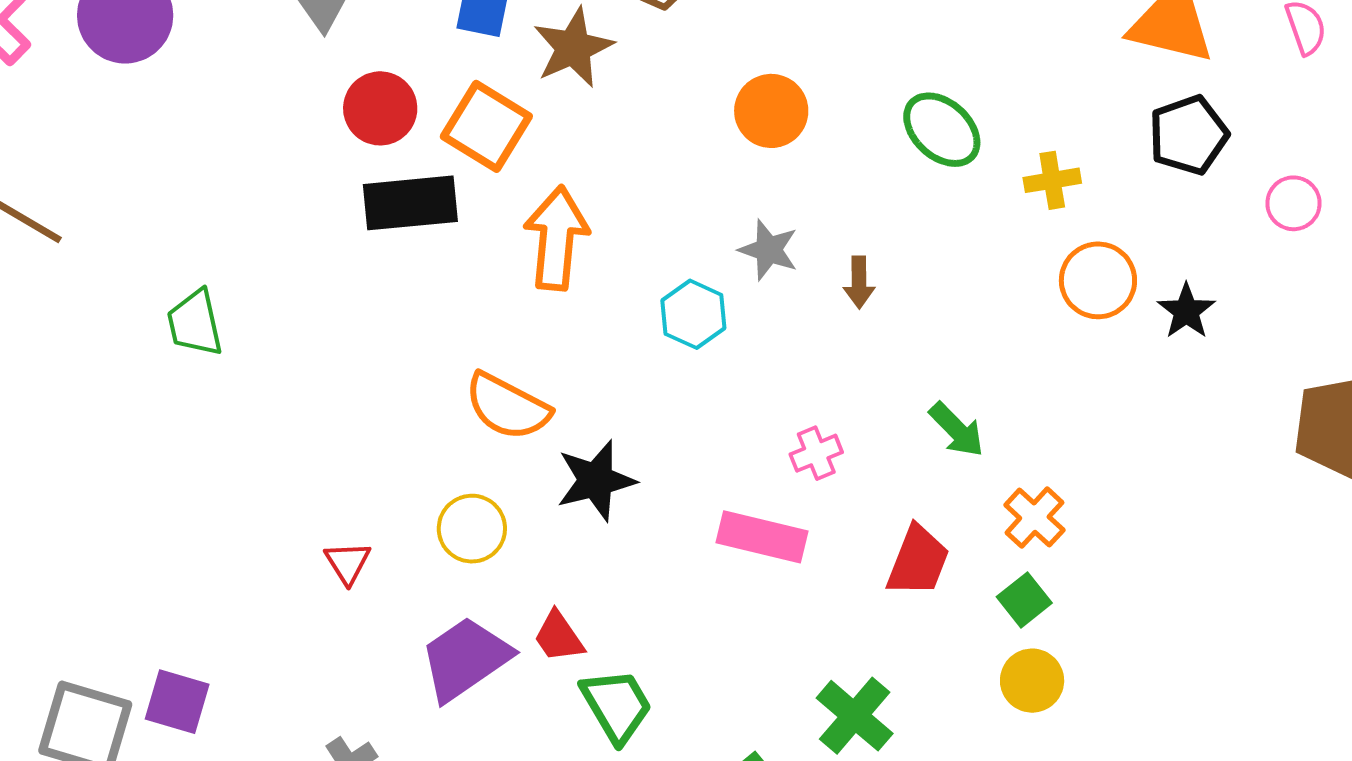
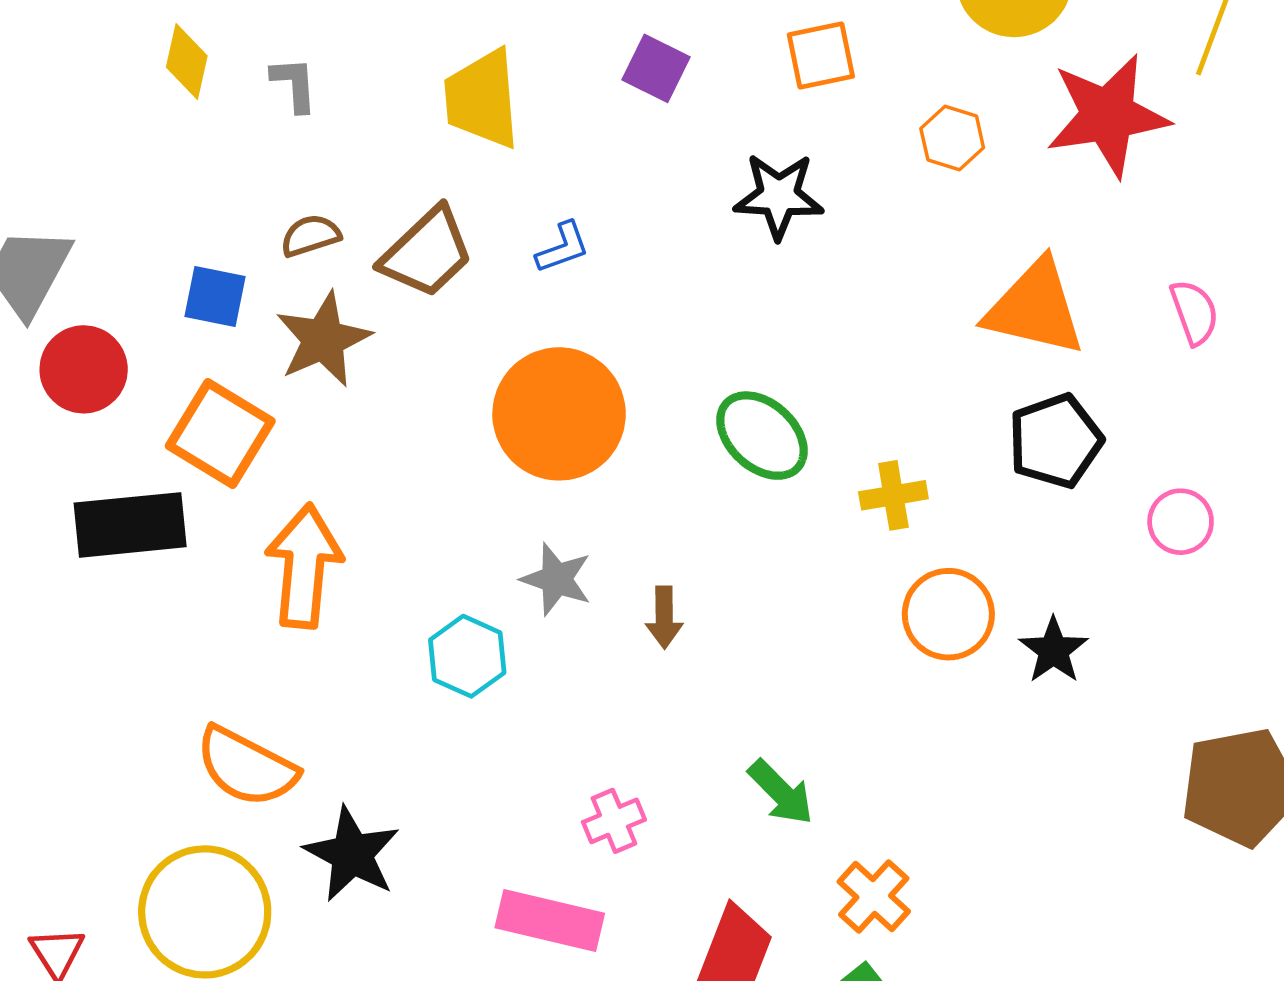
red circle: (380, 108) -> (84, 369), moved
orange circle: (771, 111) -> (559, 414), size x1.5
black star: (596, 480) -> (352, 854), turned -30
yellow circle: (472, 529) -> (205, 912), size x1.6

